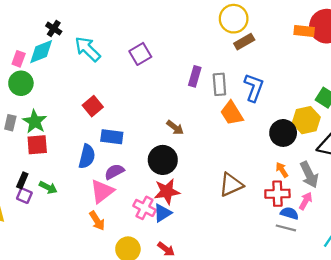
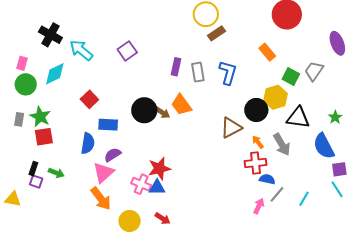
black cross: (54, 29) -> (50, 35), size x1.6
orange rectangle: (304, 31) -> (267, 52), moved, turned 48
cyan diamond: (41, 52) -> (55, 74), moved
orange trapezoid: (232, 113) -> (181, 105), moved
black circle: (163, 160) -> (144, 110), moved
brown triangle: (231, 185) -> (231, 128), moved
pink arrow: (306, 201) -> (259, 206), moved
blue triangle: (162, 213) -> (157, 187), turned 36
orange arrow: (97, 221) -> (101, 199), size x1.4
gray line: (286, 228) -> (277, 194), moved, turned -60

